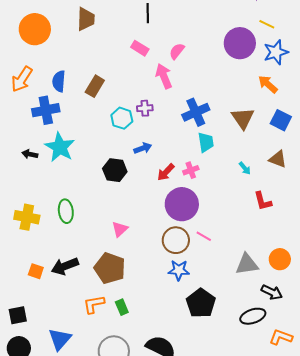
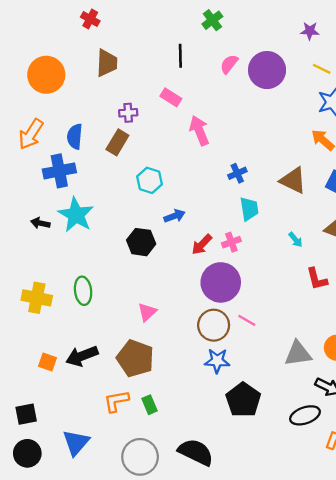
purple circle: (240, 43) -> (267, 70), moved
pink semicircle: (177, 51) -> (229, 64), moved
purple cross: (145, 108) -> (128, 113), moved
blue cross: (196, 112) -> (237, 173), size x0.6
brown triangle: (243, 118) -> (293, 180), turned -30

